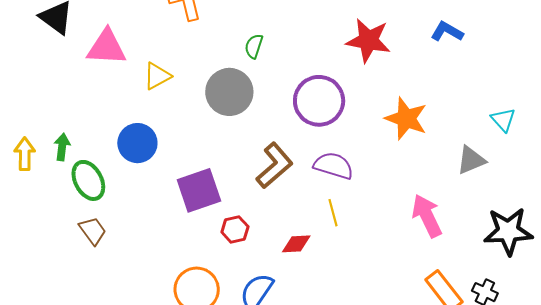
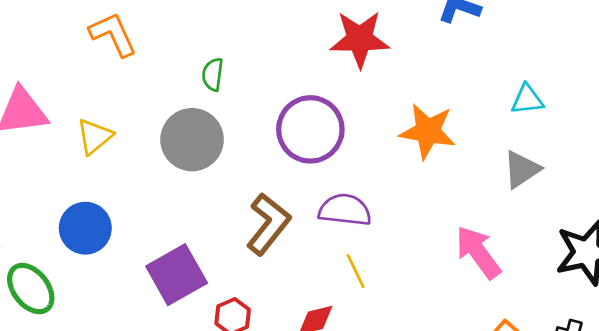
cyan triangle: (503, 120) -> (527, 99), moved, turned -44

